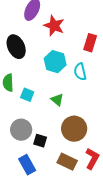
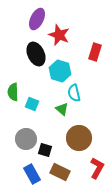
black ellipse: (16, 47) -> (36, 54), moved
cyan semicircle: (80, 72) -> (74, 93), moved
brown rectangle: (67, 162) -> (60, 172), moved

